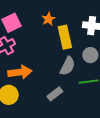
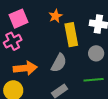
gray semicircle: (68, 66) -> (59, 63), moved

